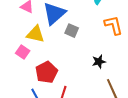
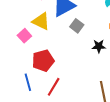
black star: (99, 62) -> (99, 46), moved

